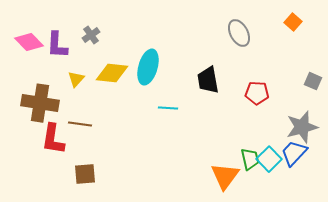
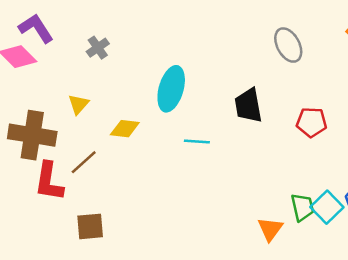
purple L-shape: (57, 45) -> (36, 28), moved, turned 144
yellow diamond: (112, 73) -> (125, 129), moved, size x0.7
brown line: (80, 124) -> (84, 162), turned -50
orange triangle: (225, 176) -> (270, 229), size x0.7

